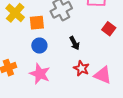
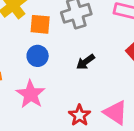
black arrow: (74, 43) -> (86, 62), turned 72
red star: (81, 68) -> (79, 115), moved

